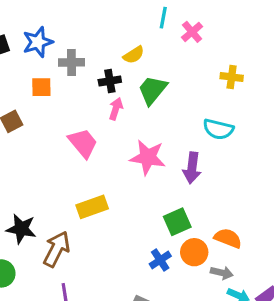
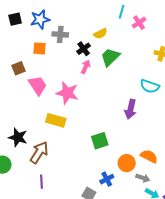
black cross: (110, 81) -> (84, 49), turned -32
pink trapezoid: (83, 143) -> (38, 85), moved
pink star: (148, 157) -> (67, 93), moved
yellow rectangle: (92, 207) -> (56, 120), moved, turned 30
green square: (177, 222) -> (100, 141), moved
blue cross: (160, 260) -> (107, 179), moved

